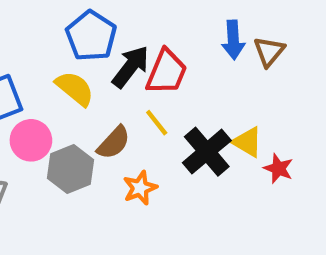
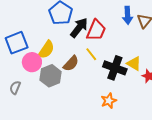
yellow semicircle: (75, 88) -> (46, 50), moved, turned 84
black cross: (207, 152) -> (115, 68), turned -30
orange star: (140, 188) -> (109, 101), moved

